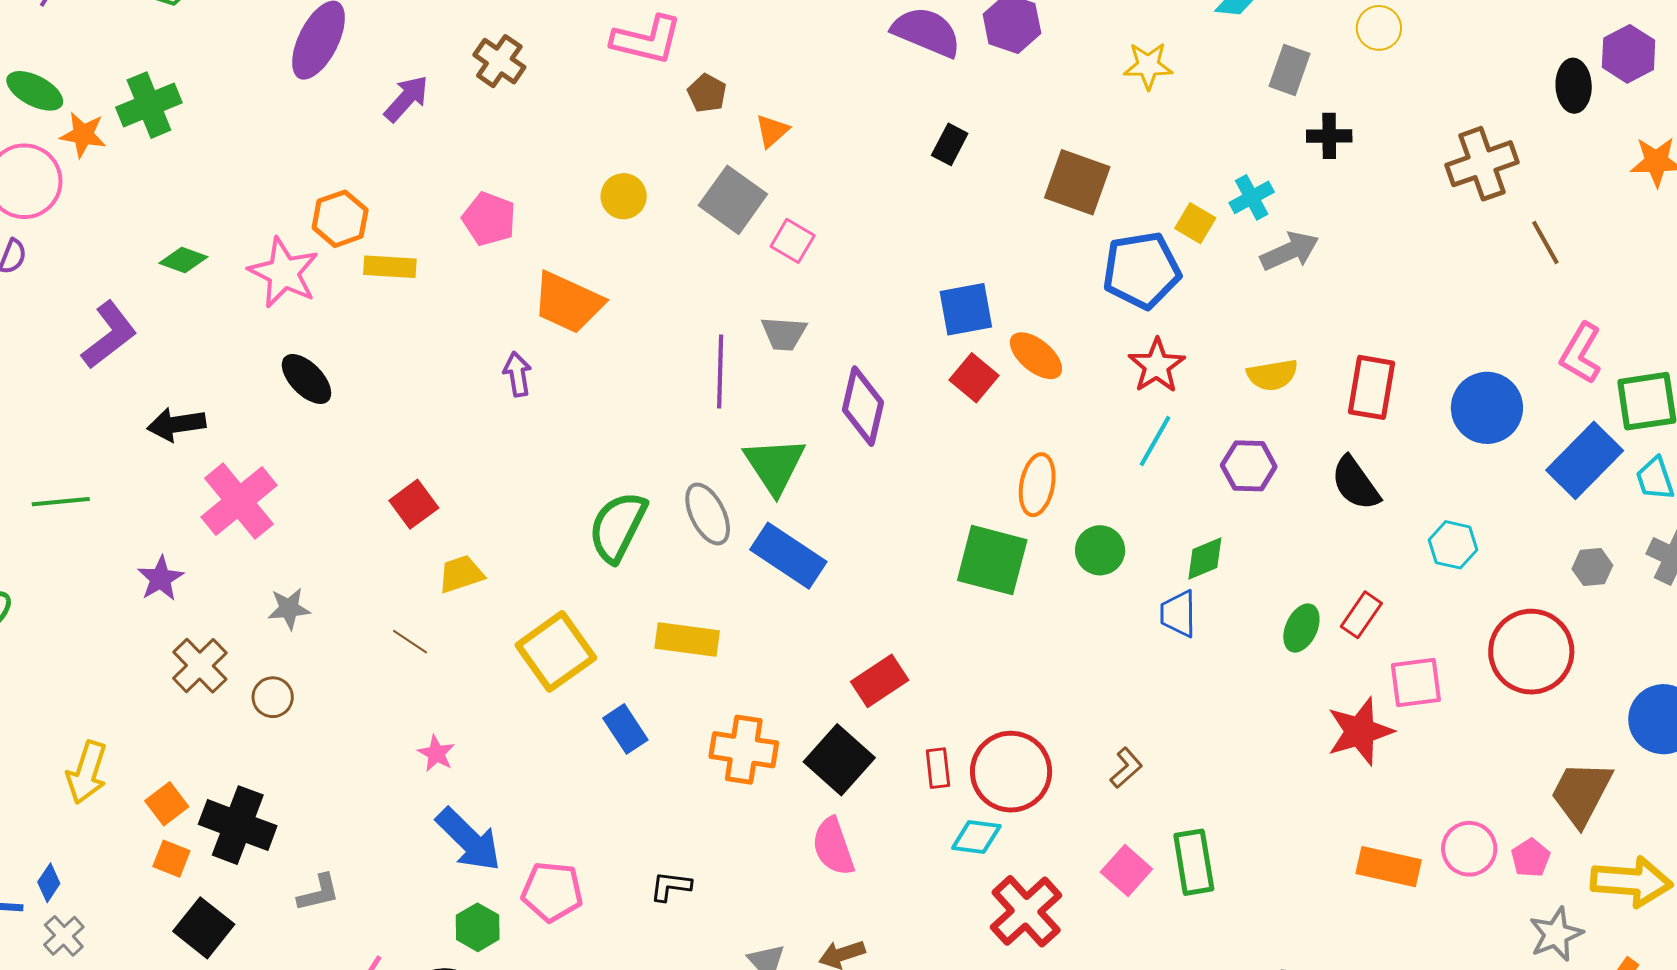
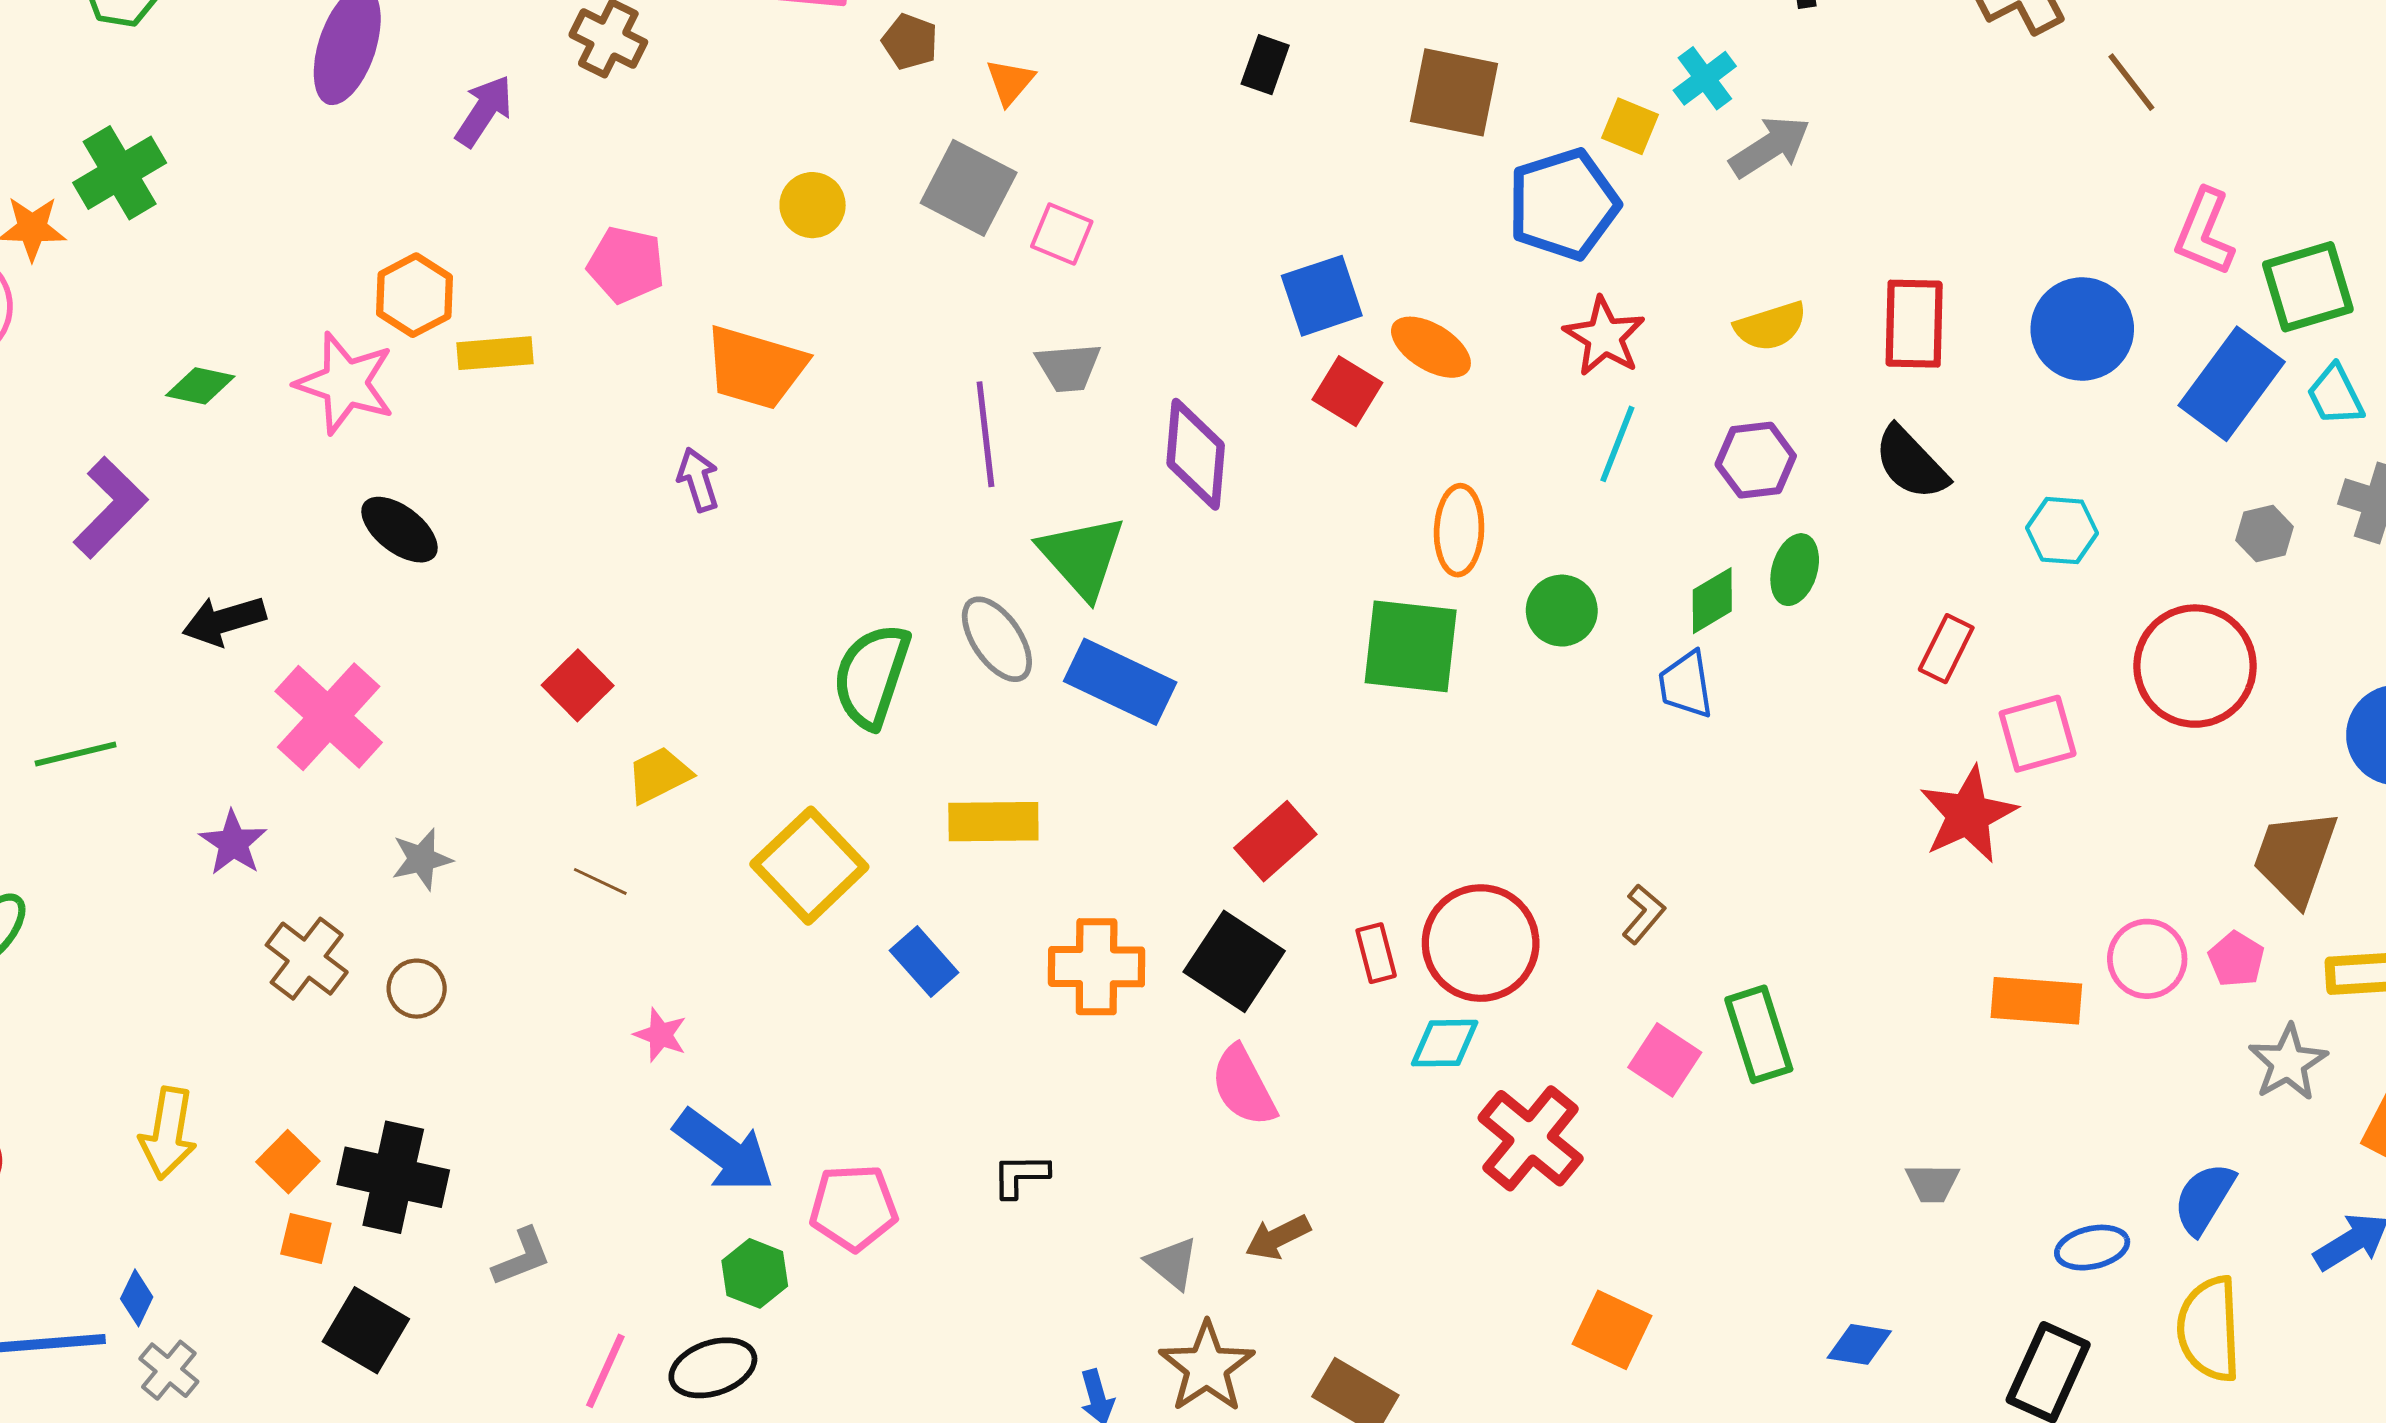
green ellipse: (1301, 628) -> (1795, 570), moved

